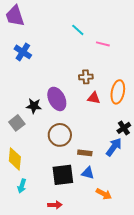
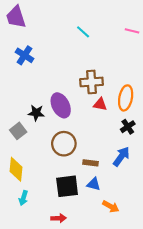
pink line: (103, 44) -> (132, 31), moved
brown cross: (86, 77) -> (92, 82), size x1.5
black cross: (124, 128) -> (128, 127), moved

